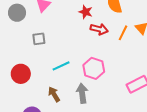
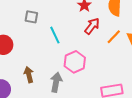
red arrow: (99, 29) -> (92, 26), turned -84
cyan line: (61, 66) -> (55, 35), moved, turned 72

